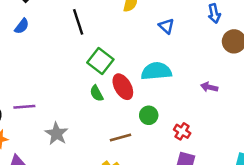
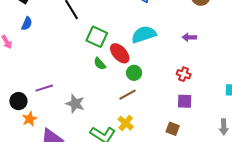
green circle: (149, 115) -> (134, 73), moved
red cross: (182, 131) -> (184, 74), moved

